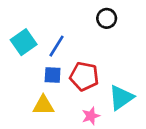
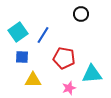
blue square: (53, 75) -> (22, 57), moved
cyan triangle: (121, 97) -> (92, 74), turned 30

